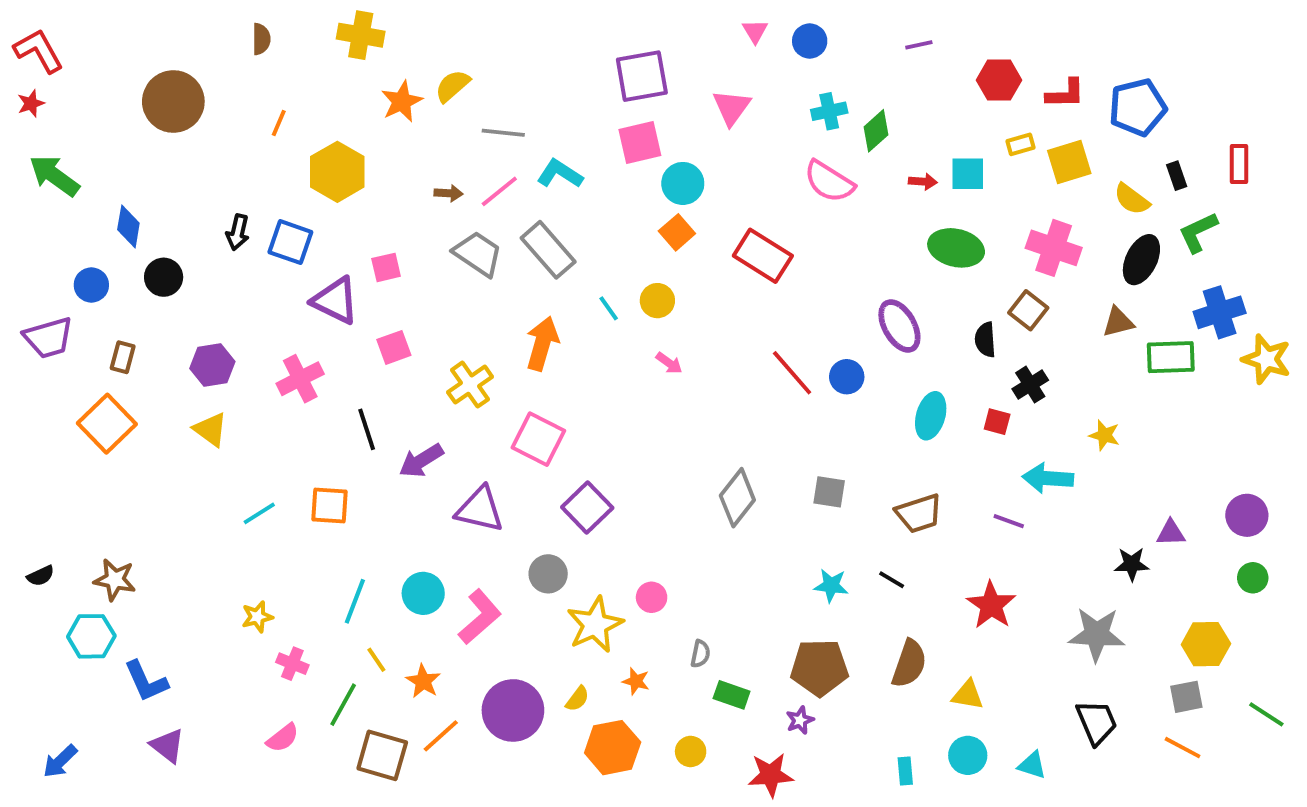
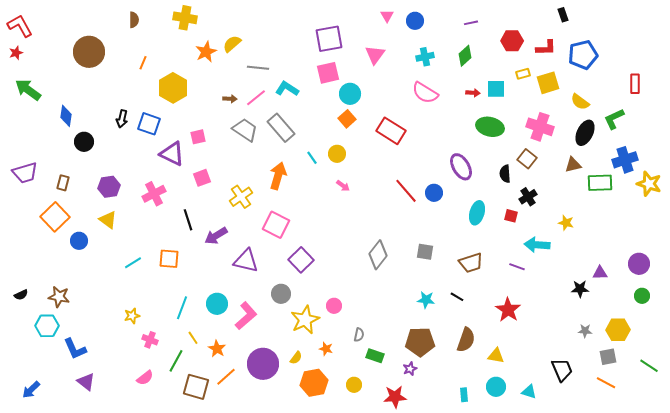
green diamond: (876, 131) -> (465, 56), moved
black rectangle: (1177, 176) -> (563, 15), moved
blue circle: (91, 285) -> (79, 241), moved
gray star: (1097, 634) -> (585, 331), moved, size x0.5

